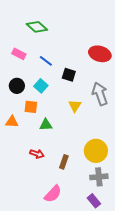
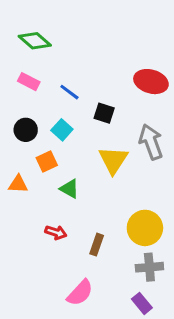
green diamond: (37, 27) -> (35, 41), moved
yellow triangle: (75, 106) -> (113, 160), size x1.5
orange square: (31, 107) -> (47, 162), turned -32
green triangle: (46, 125) -> (69, 189), turned 32

